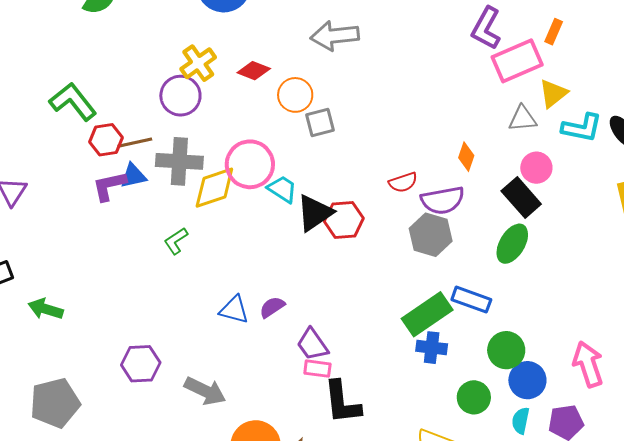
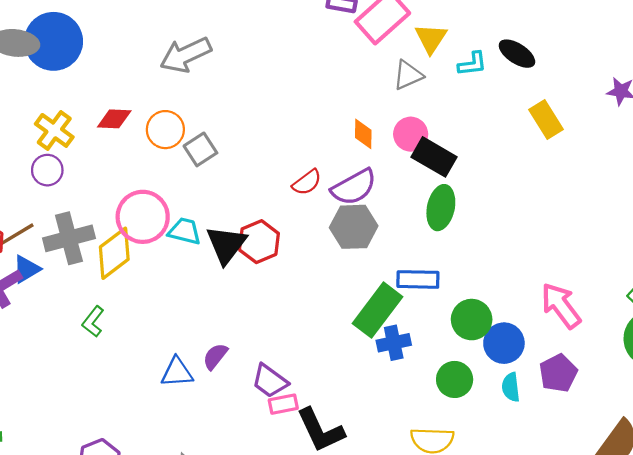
purple circle: (180, 96) -> (47, 170), size x0.7
cyan L-shape: (582, 128) -> (472, 64), size x0.7
pink circle: (536, 168) -> (411, 134), moved

